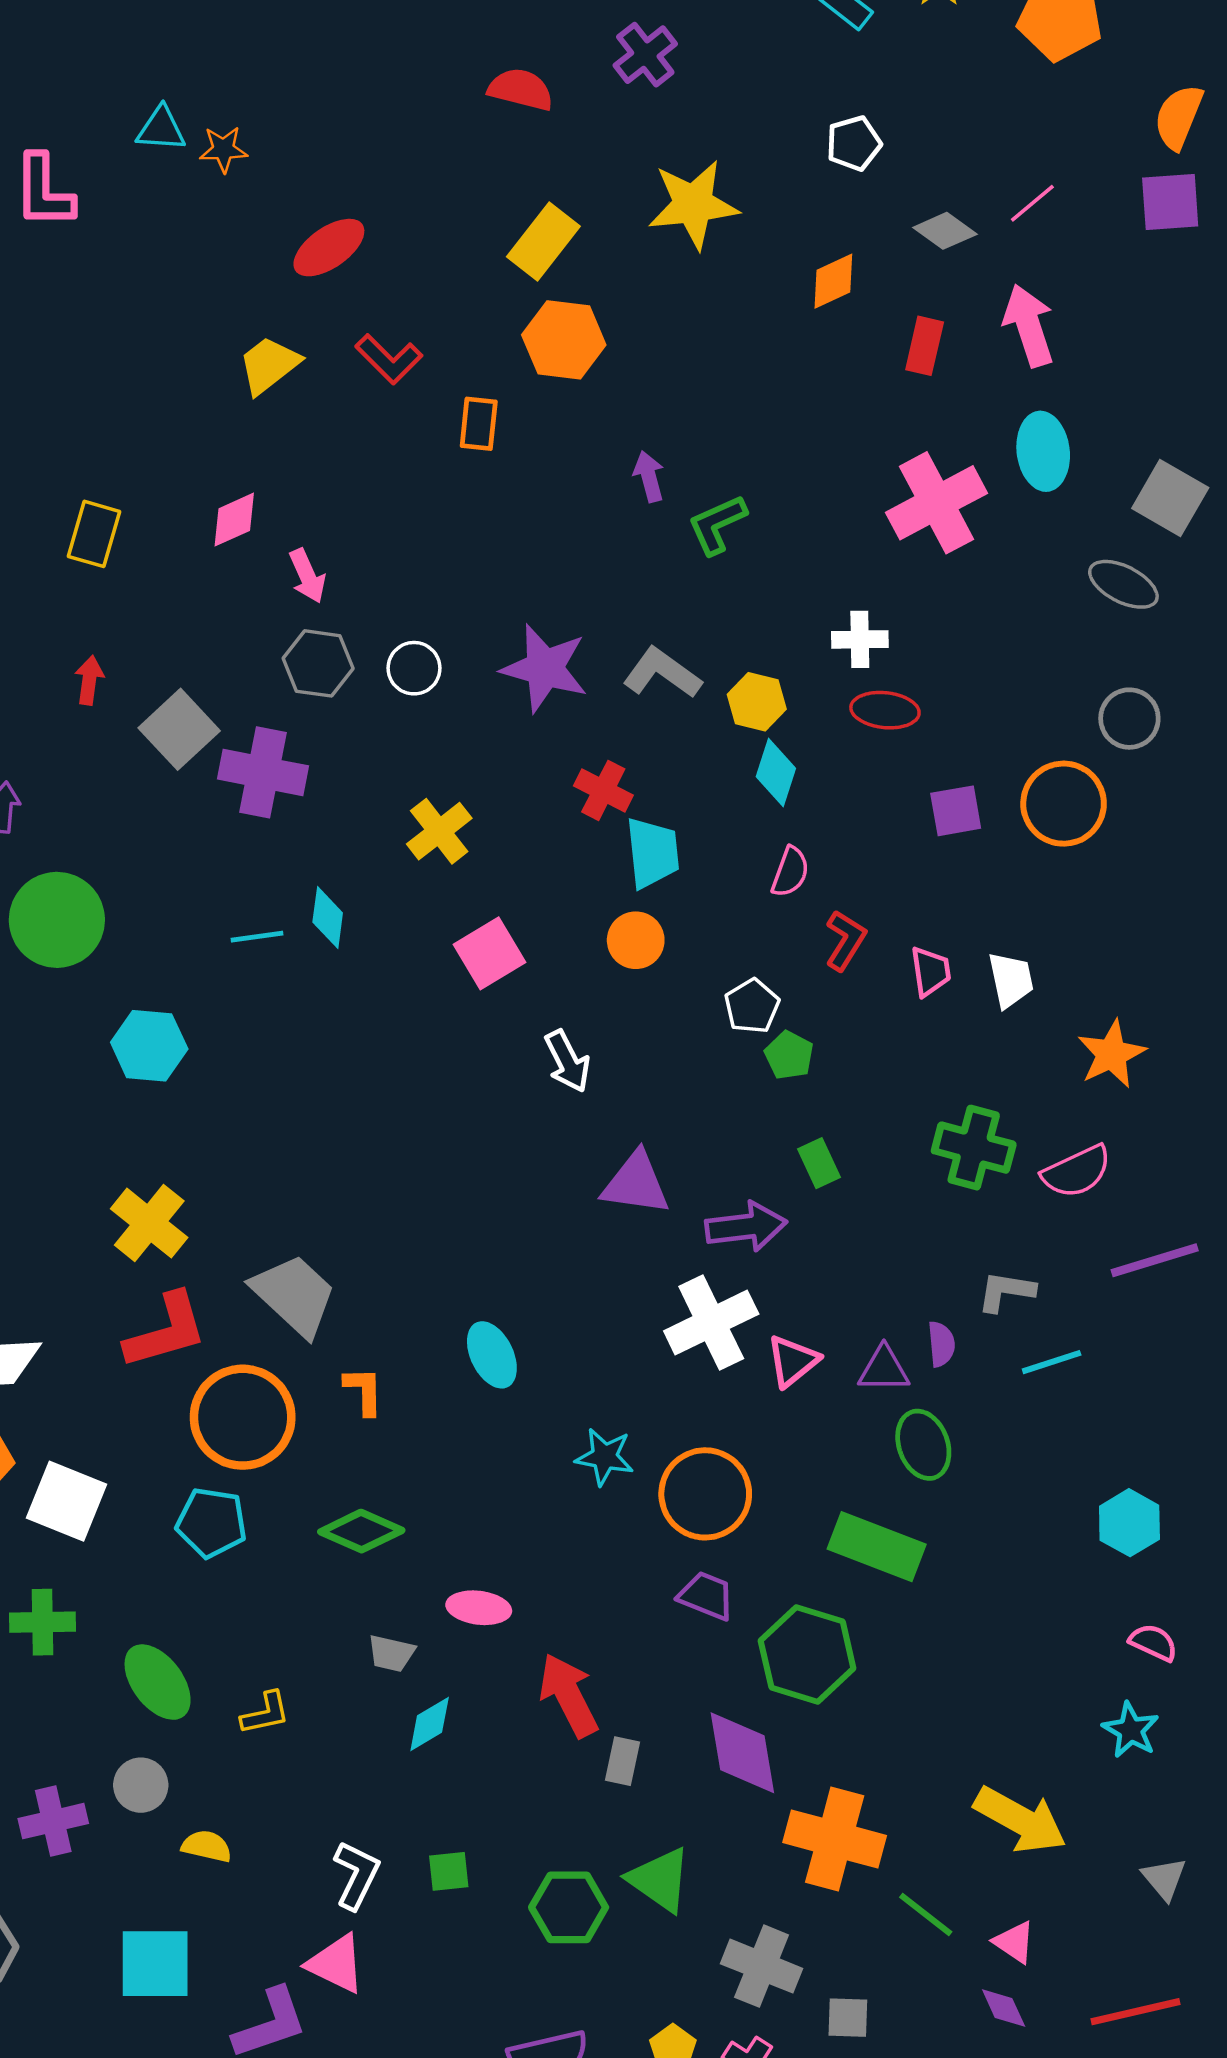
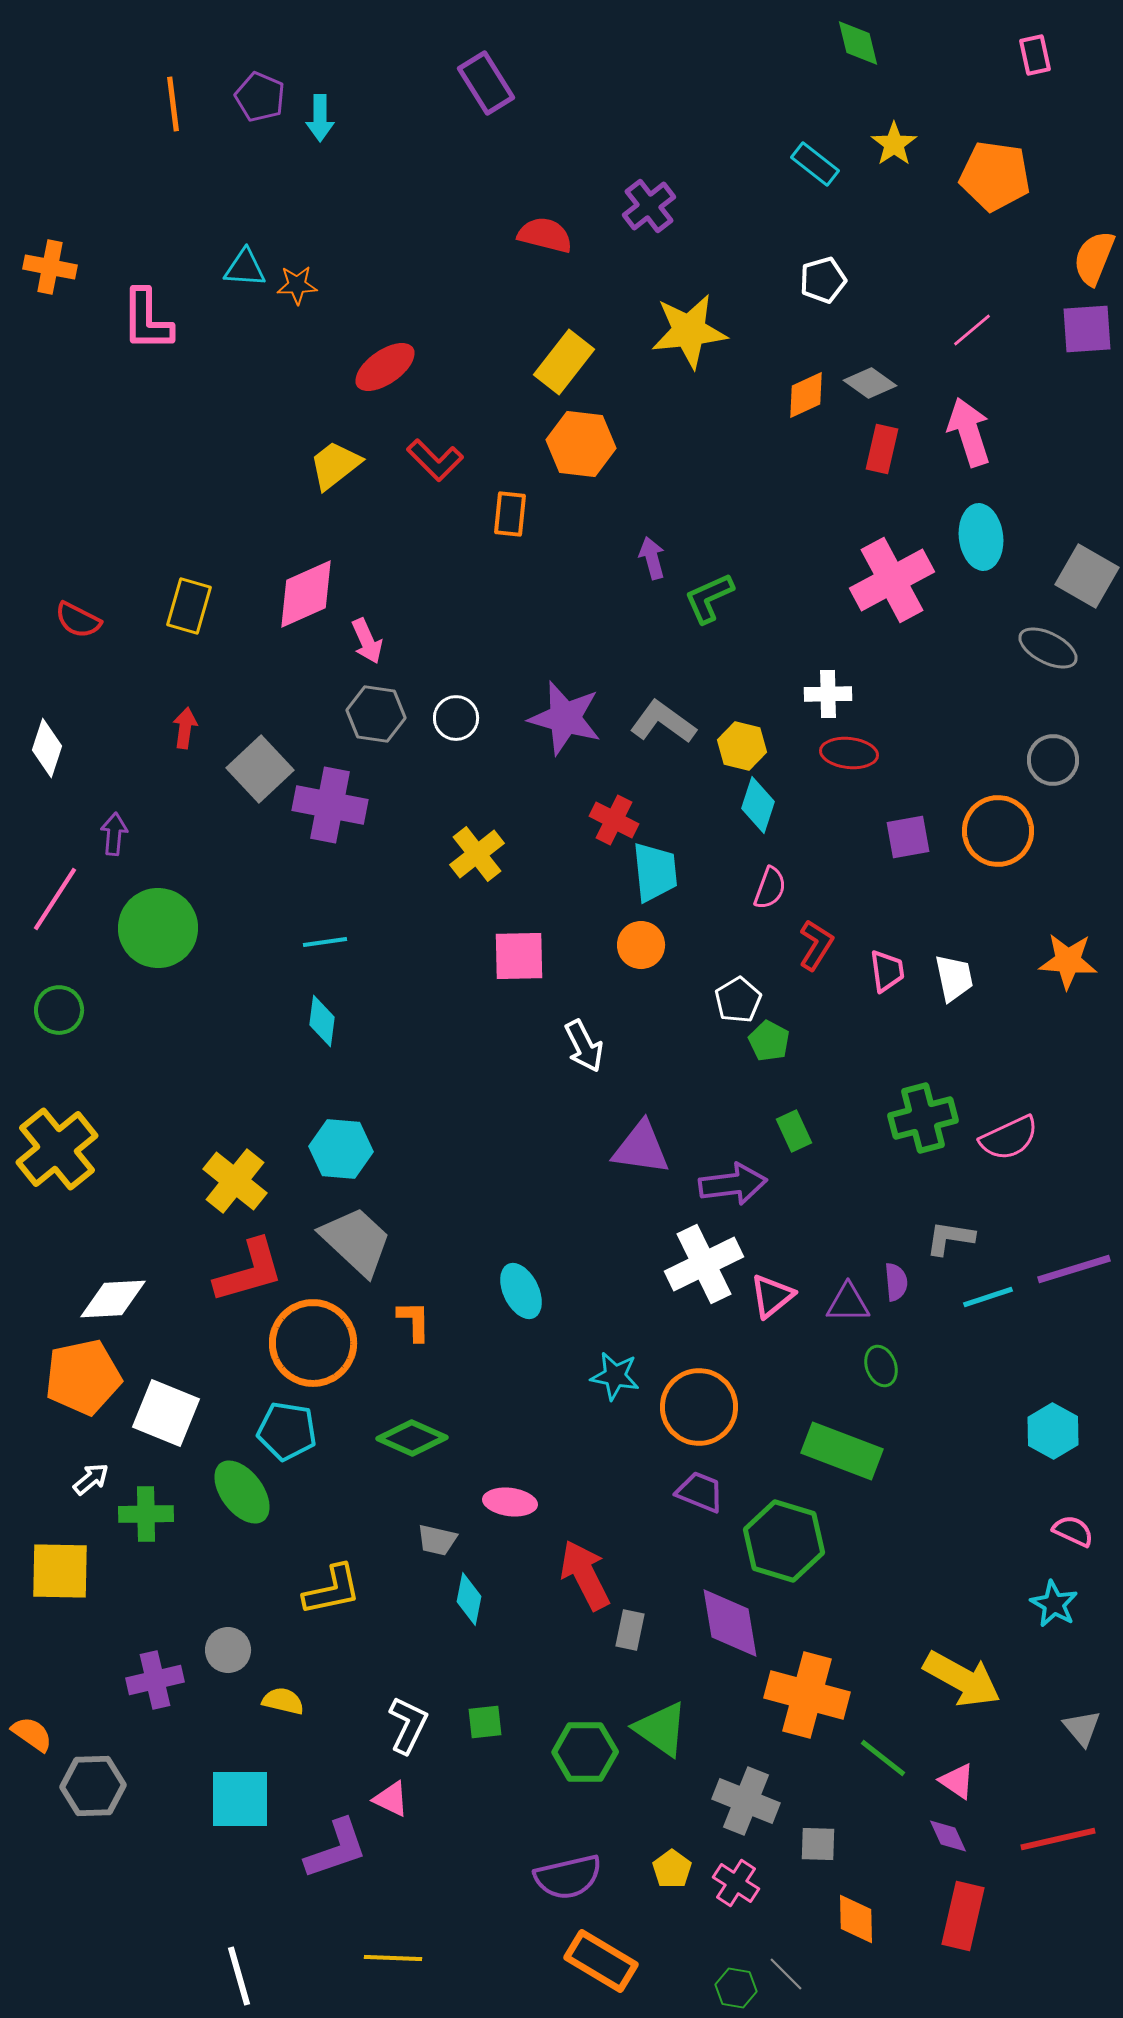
gray diamond: (945, 231) -> (870, 383), moved
pink diamond: (234, 520) -> (306, 594), size x1.5
cyan diamond: (328, 917) -> (322, 1021), moved
pink square: (490, 953) -> (519, 956), turned 30
cyan hexagon: (149, 1046) -> (341, 1149), moved
orange star: (1111, 1054) -> (1068, 961), moved, turned 30
green cross: (974, 1148) -> (923, 1118), turned -30
purple line: (1155, 1260) -> (1074, 1269), moved
green ellipse: (923, 1445) -> (881, 1366), size x0.7
green ellipse: (158, 1682) -> (242, 1492), moved
yellow L-shape: (265, 1713) -> (332, 1590), size x1.4
cyan diamond: (430, 1724) -> (469, 1599), turned -48
pink triangle: (336, 1964) -> (391, 1799), size x0.7

